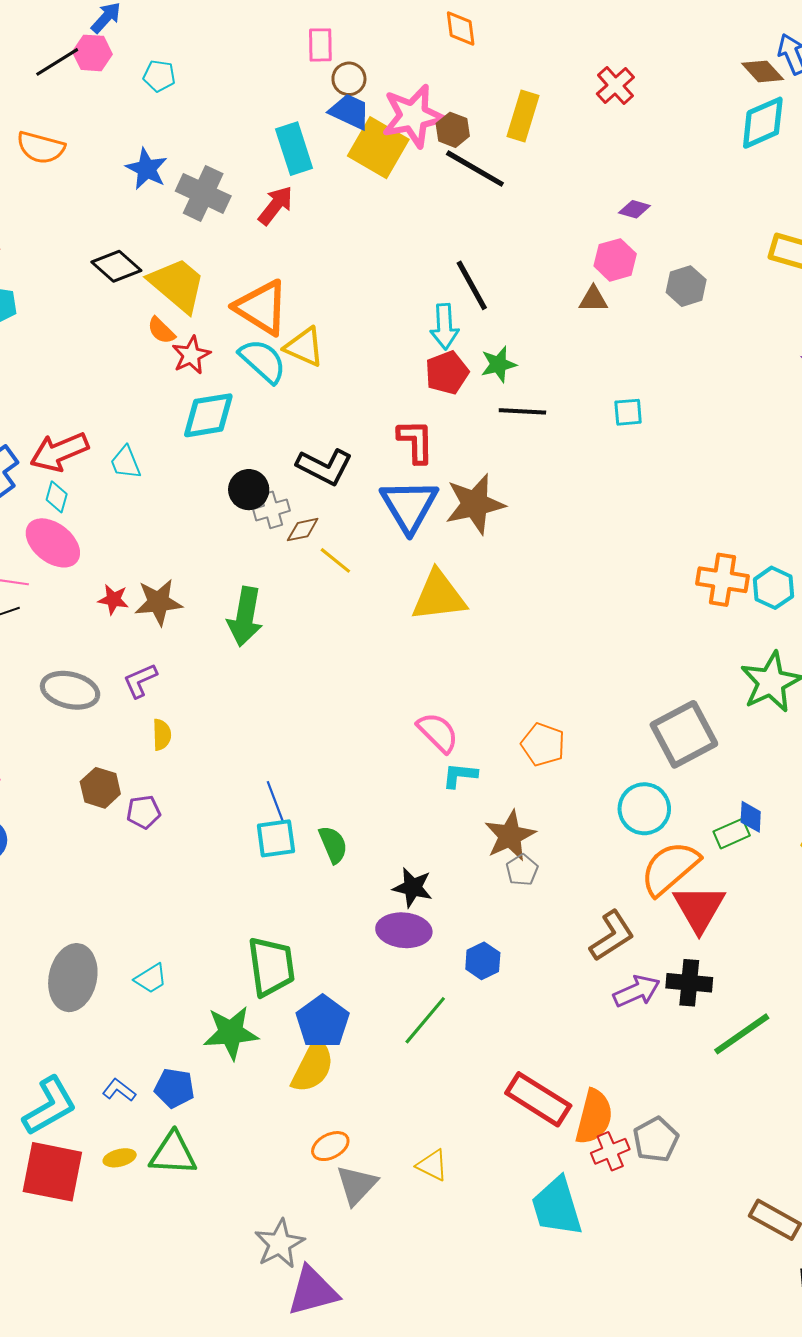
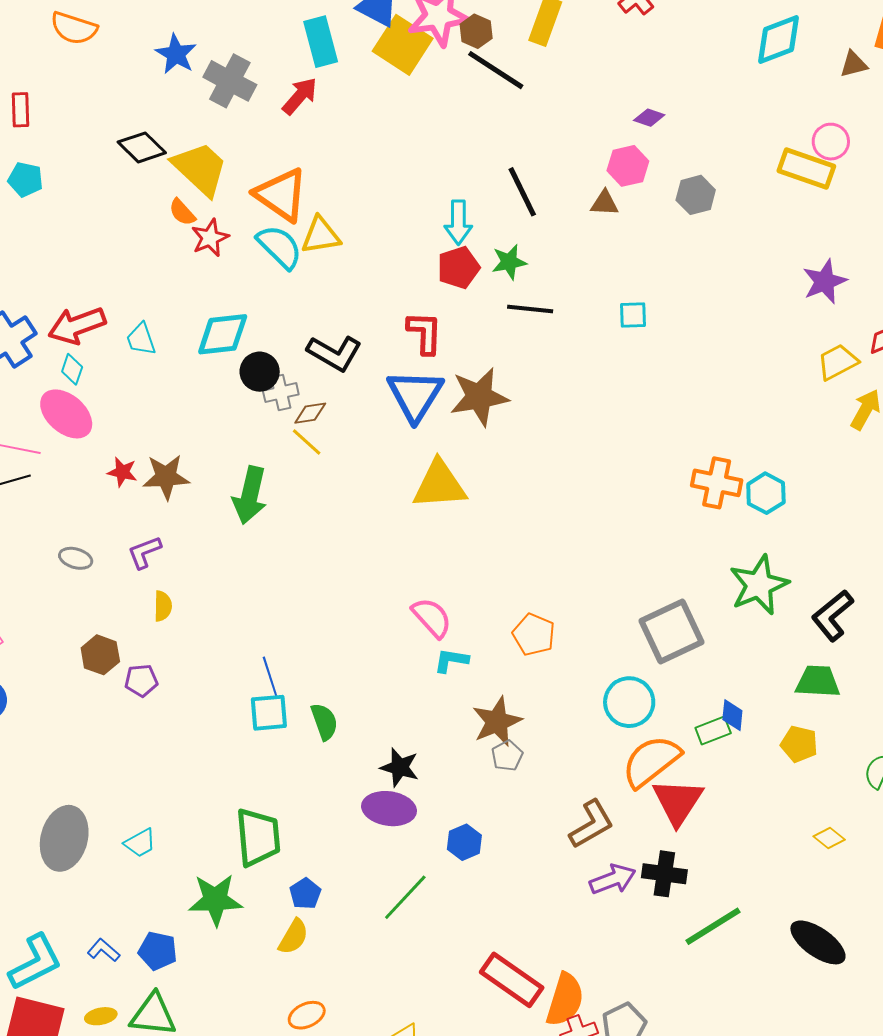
black line: (472, 285) -> (522, 192), moved
yellow triangle: (304, 347) -> (321, 235), turned -36
cyan diamond: (208, 415) -> (223, 334), moved
yellow line: (335, 560) -> (307, 442), moved
gray ellipse: (70, 690) -> (76, 558), size x0.6
blue pentagon: (323, 1022) -> (305, 894), size x0.6
yellow semicircle: (313, 1066) -> (293, 937), size x0.7

